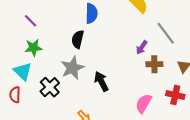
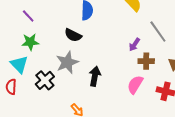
black semicircle: (78, 39) -> (73, 35), turned -78
black arrow: (101, 81) -> (95, 76), turned 36
pink semicircle: (144, 103) -> (135, 85), moved

